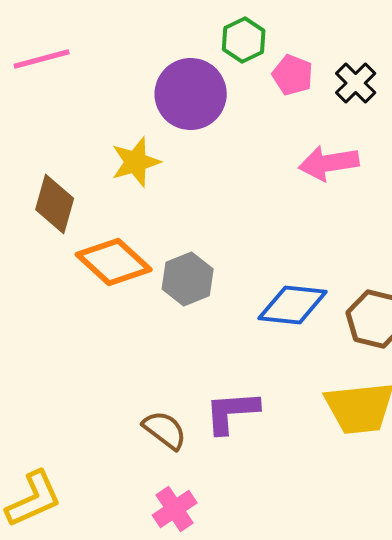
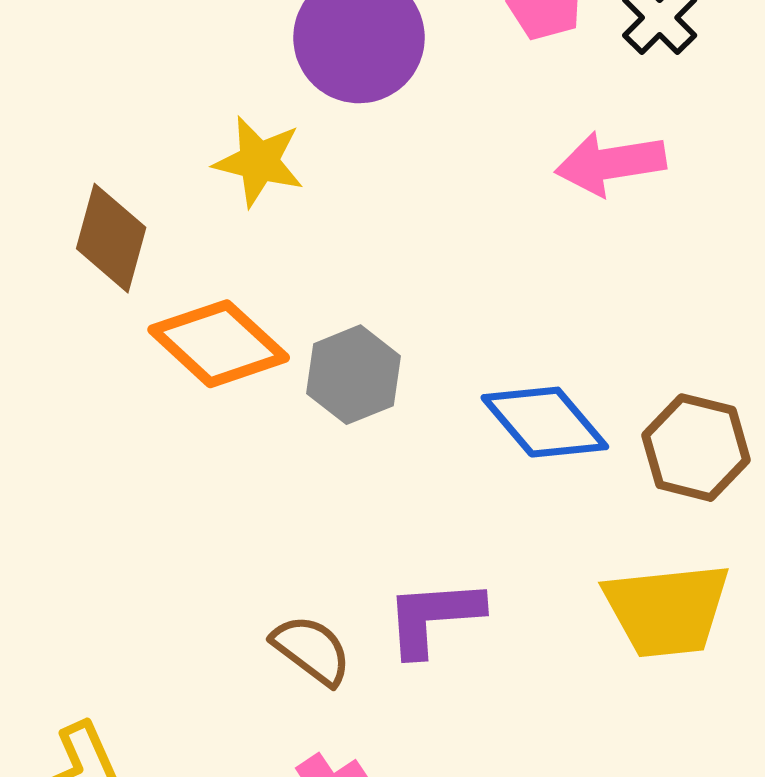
yellow star: (136, 162) -> (259, 162), turned 30
blue diamond: (293, 305) -> (545, 422), turned 44

